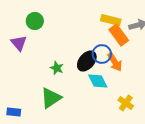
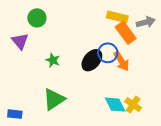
green star: (57, 68) -> (53, 60), moved
cyan diamond: (98, 81) -> (115, 105), moved

